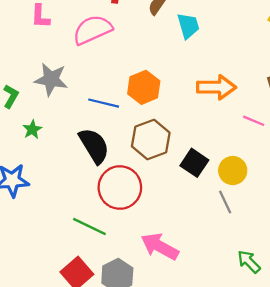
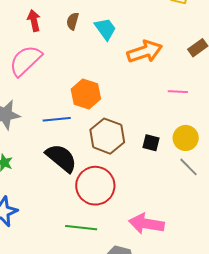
orange arrow: (216, 87) -> (145, 52), moved
pink line: (254, 121) -> (178, 92), moved
black square: (194, 163) -> (151, 143), size x0.7

